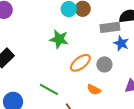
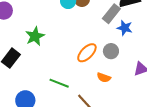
gray rectangle: (110, 27) -> (111, 14), turned -36
green star: (59, 39) -> (35, 36), moved, turned -30

